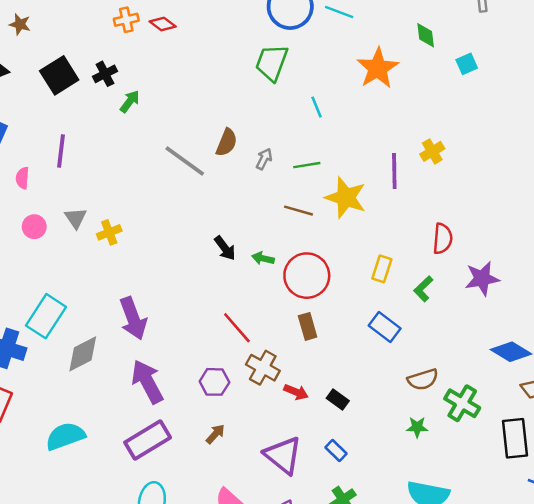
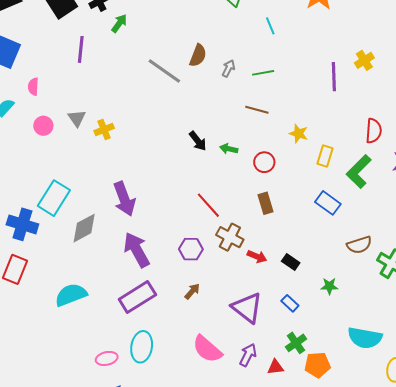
purple line: (61, 151) -> (81, 49), moved
yellow star: (346, 198) -> (299, 134), moved, size x0.6
red circle: (307, 276) -> (264, 162), size x0.6
green L-shape: (423, 289) -> (359, 172), size x1.6
green star: (417, 427) -> (329, 286), moved

